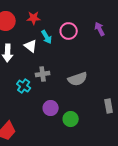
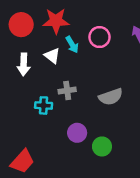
red star: (34, 18) -> (56, 21), size x1.5
cyan cross: (24, 86) -> (44, 105), turned -32

